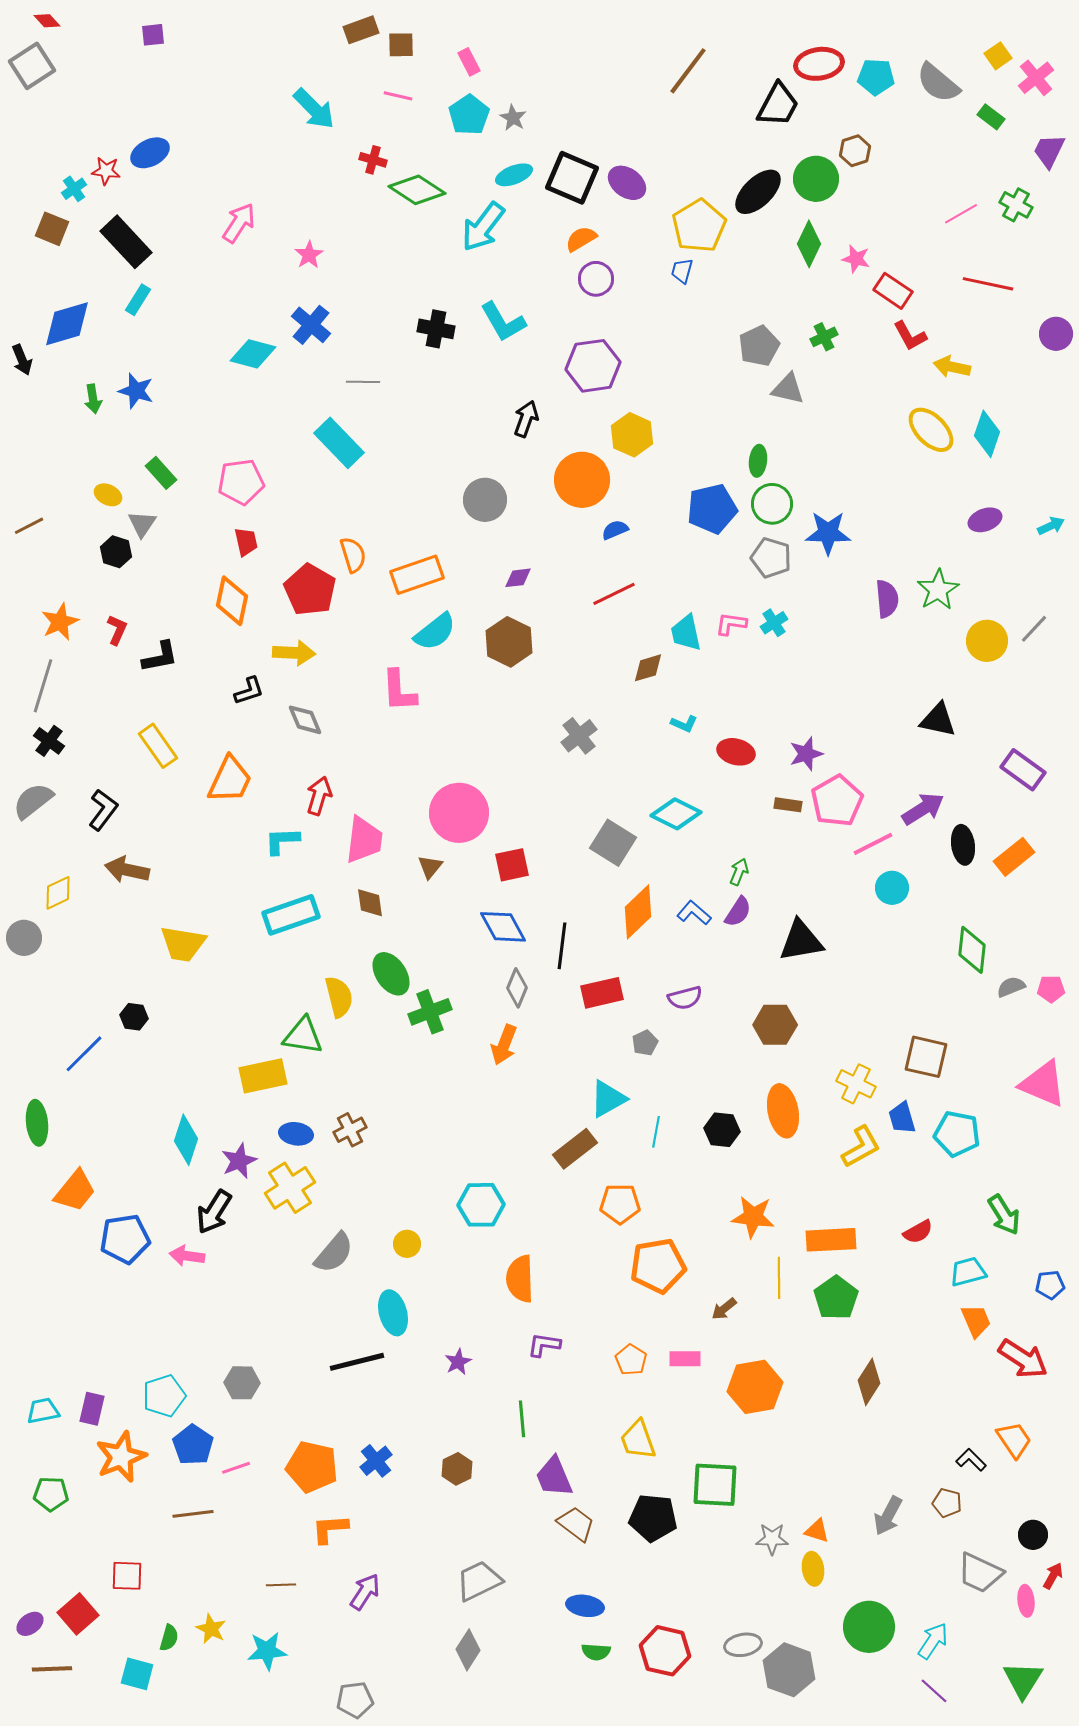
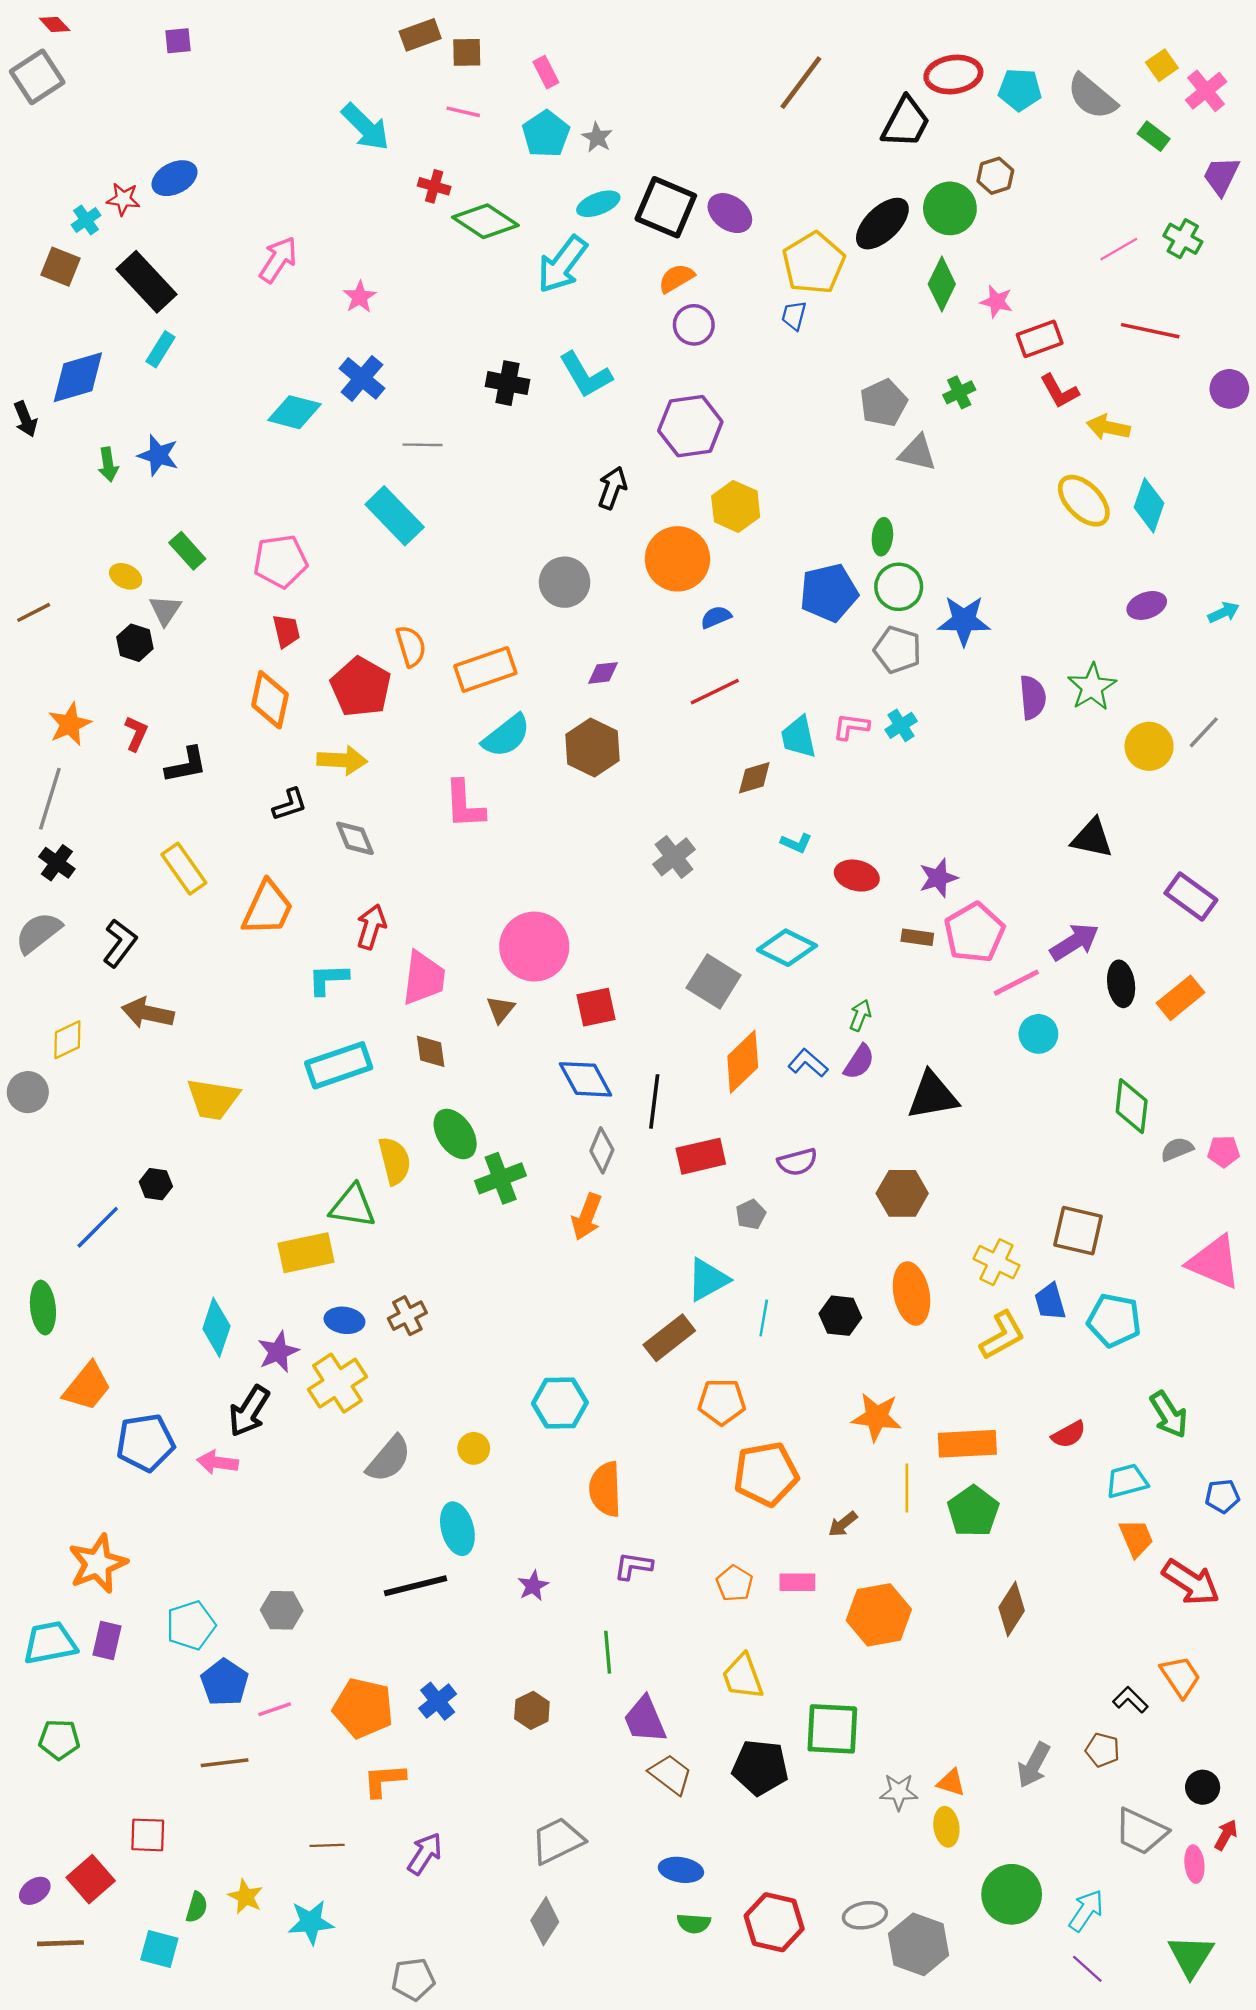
red rectangle: (893, 291) -> (1040, 339), turned -54
cyan trapezoid: (43, 1411) -> (50, 1643), size x1.4
orange star: (121, 1457) -> (98, 1564), moved

